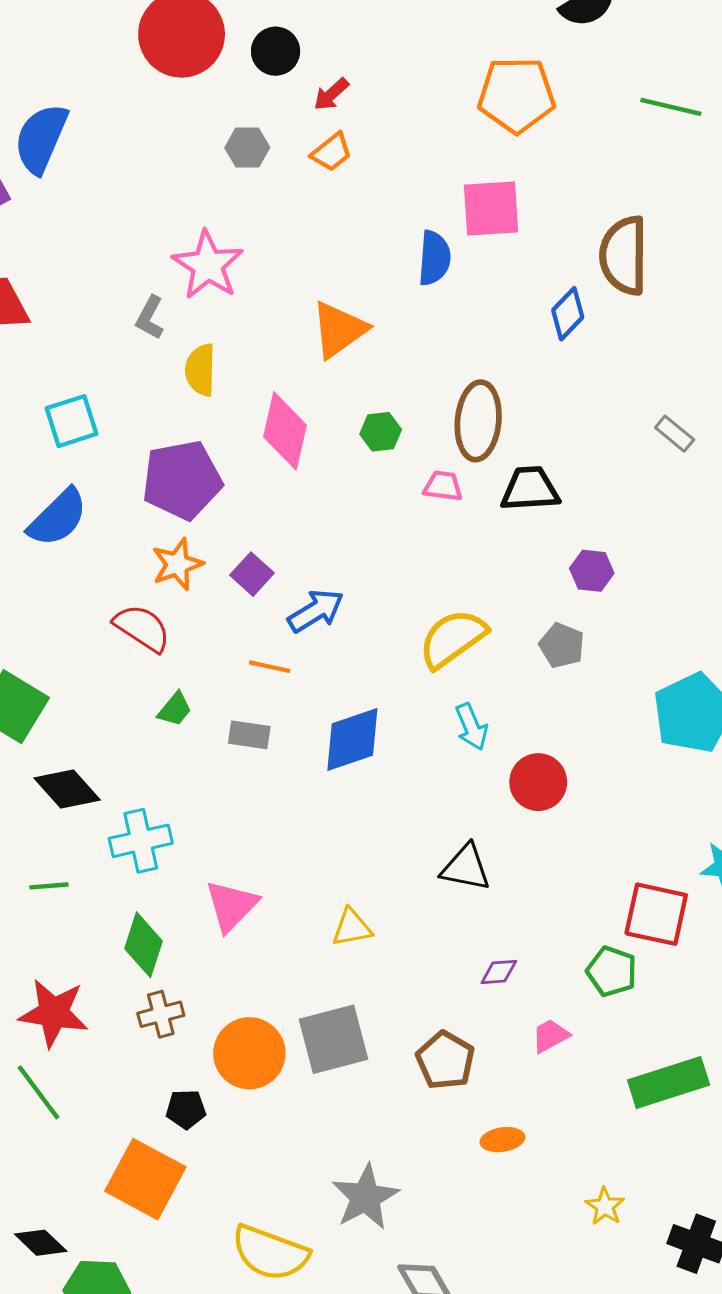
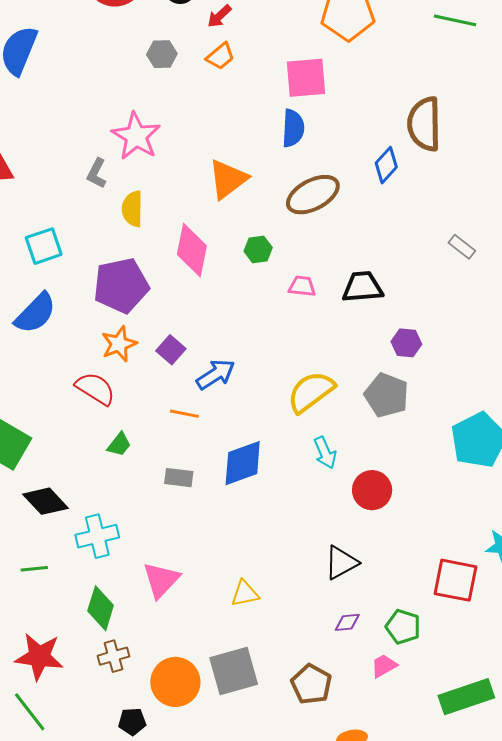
pink square: (491, 209) -> (306, 78), moved
brown ellipse: (478, 421) -> (313, 195), moved, turned 58
gray pentagon: (562, 646) -> (387, 395), size x1.4
gray rectangle: (249, 735) -> (179, 478), moved
black triangle: (466, 868) -> (341, 563), moved, turned -39
green pentagon: (612, 971) -> (403, 627), moved

